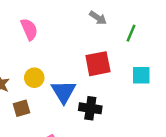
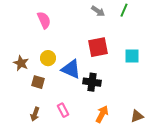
green line: (131, 33) -> (124, 10), moved
blue triangle: (64, 92) -> (71, 69), turned -35
brown square: (22, 108) -> (38, 82), turned 32

